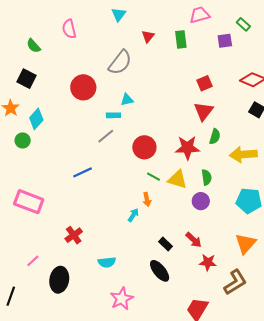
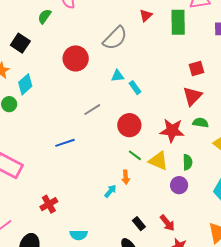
green rectangle: (181, 39) -> (178, 22), size x1.4
green semicircle: (34, 46) -> (45, 16), moved, turned 70
cyan rectangle: (113, 115) -> (135, 88), moved, turned 48
green semicircle: (215, 137) -> (201, 123), turned -105

